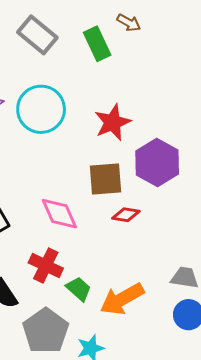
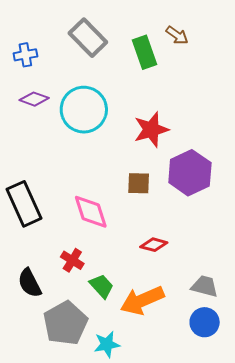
brown square: (105, 179) -> (139, 183), size x0.7
red diamond: (126, 215) -> (154, 245), moved
red cross: (46, 265) -> (72, 260), size x0.7

